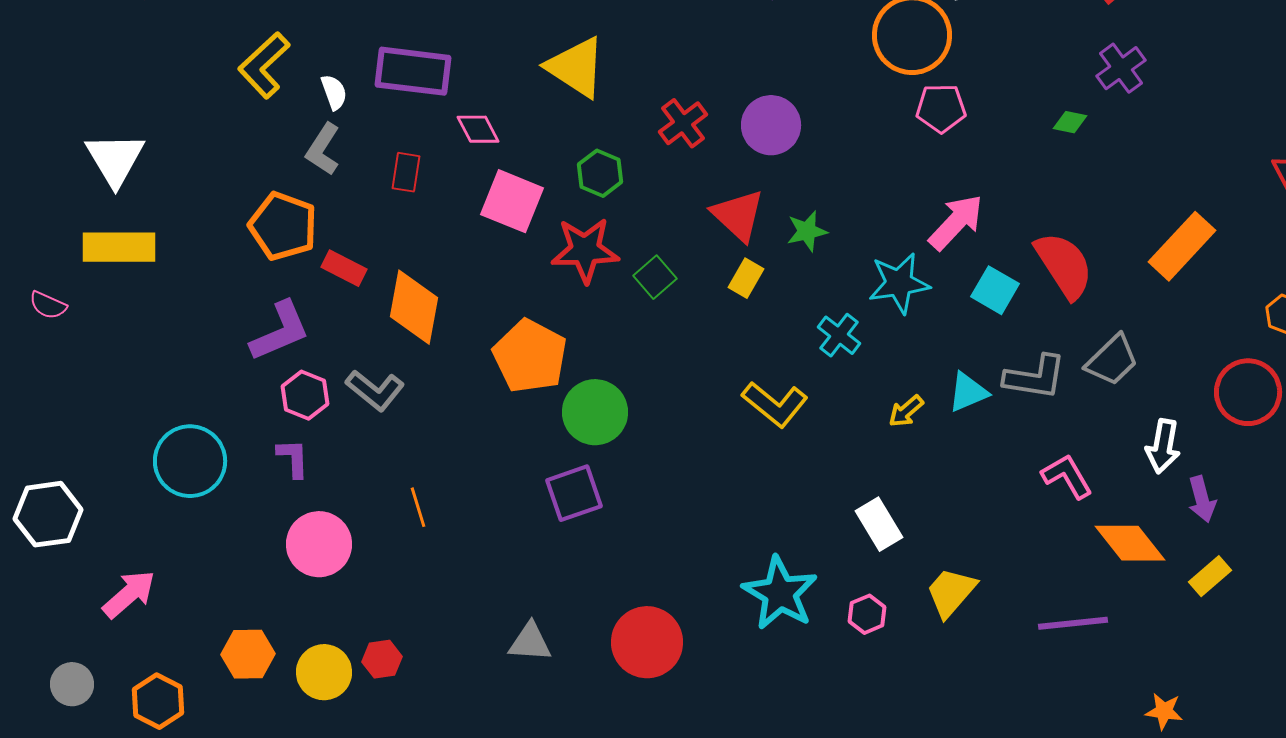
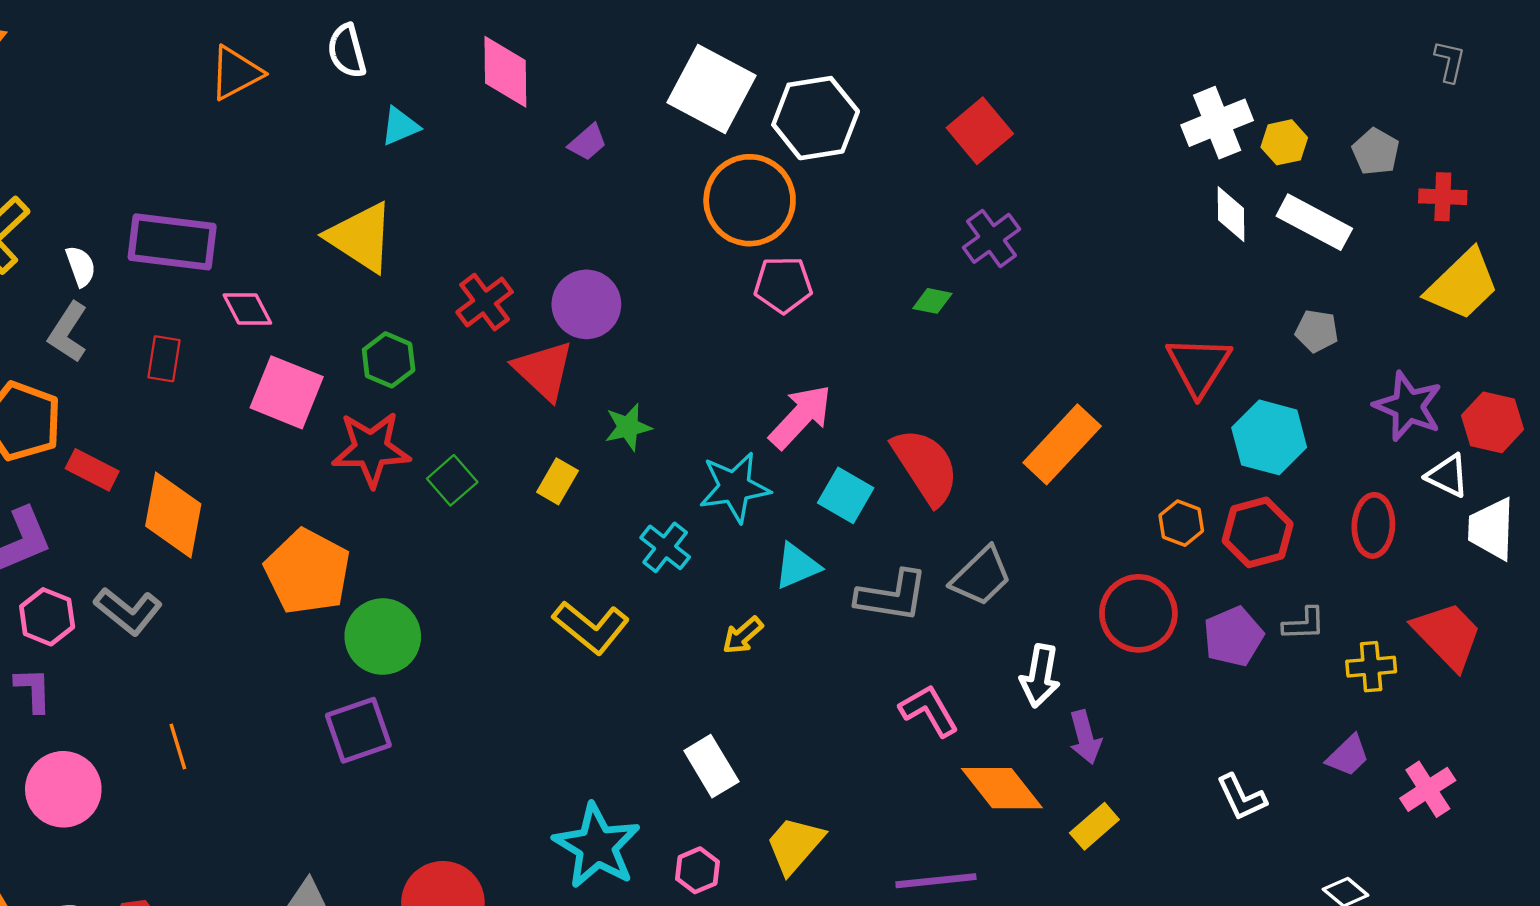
red triangle: (738, 215) -> (544, 370), moved
cyan triangle: (968, 392) -> (797, 566), moved

